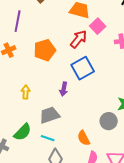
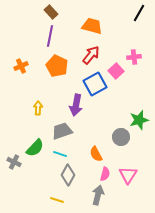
purple line: (18, 21) -> (50, 36), moved
pink square: (98, 26) -> (116, 71), moved
orange pentagon: (45, 50) -> (57, 66), turned -30
purple arrow: (64, 89) -> (76, 105), size x1.5

